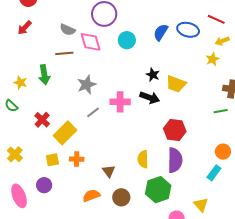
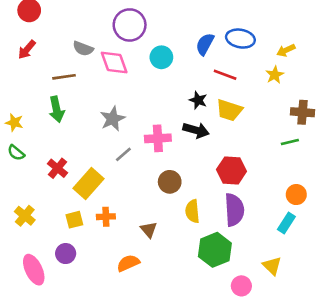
red line: (216, 19) -> (225, 75), moved
brown line: (64, 53) -> (64, 77), moved
yellow star: (20, 83) -> (14, 123), moved
brown circle: (121, 197) -> (170, 182), moved

